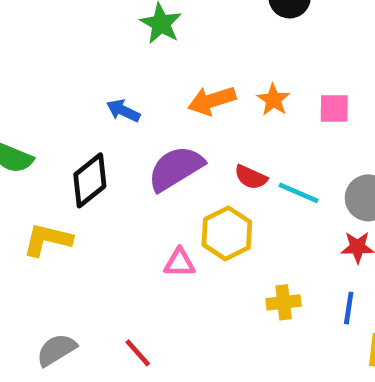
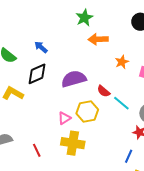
orange arrow: (212, 101) -> (98, 39), moved
blue arrow: (123, 111) -> (41, 47), moved
pink triangle: (180, 263) -> (64, 118), turned -48
yellow cross: (284, 302) -> (73, 143), moved, size x1.6

